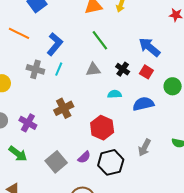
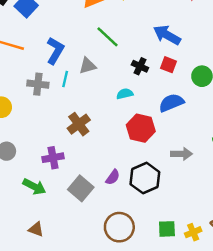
gray triangle: (93, 70) -> (88, 66), moved
cyan semicircle: (115, 94) -> (125, 94), moved
purple cross: (28, 123) -> (53, 158), moved, turned -30
red hexagon: (102, 128) -> (141, 128), moved
gray arrow: (144, 148) -> (181, 154), turned -108

